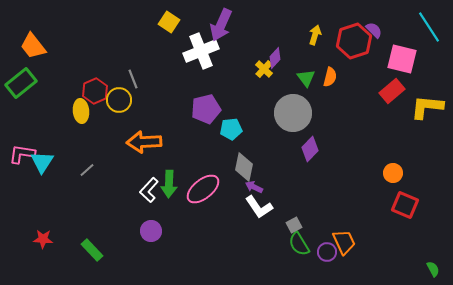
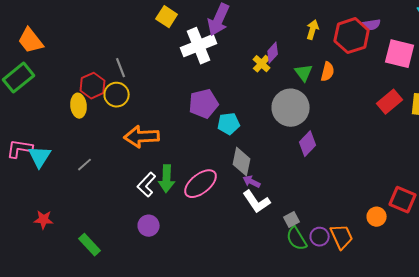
purple semicircle: (374, 30) -> (372, 25), turned 126
gray line: (133, 79) -> (121, 68), moved
red rectangle: (392, 91) -> (390, 102), moved
orange circle: (393, 173) -> (377, 217), moved
red star: (43, 239) -> (44, 220), moved
purple circle: (327, 252) -> (320, 237), moved

